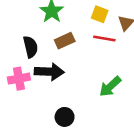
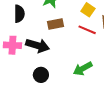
black semicircle: (31, 47) -> (19, 14), moved
black circle: (65, 117) -> (41, 75), moved

